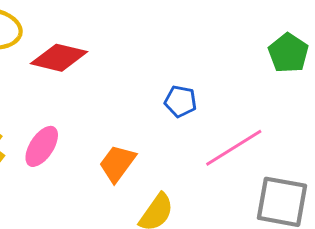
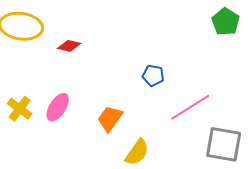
green pentagon: (288, 53) -> (226, 22), moved
red diamond: (59, 58) -> (69, 46), size x0.6

